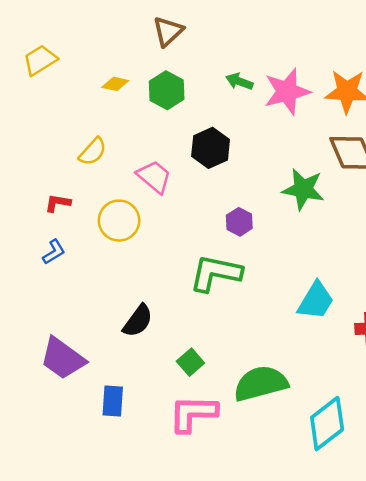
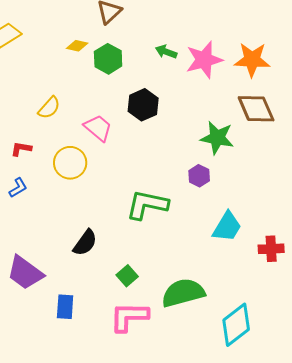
yellow diamond: (115, 84) -> (77, 46), moved
purple hexagon: (239, 222) -> (199, 176), moved

